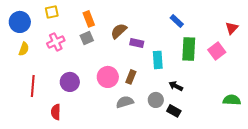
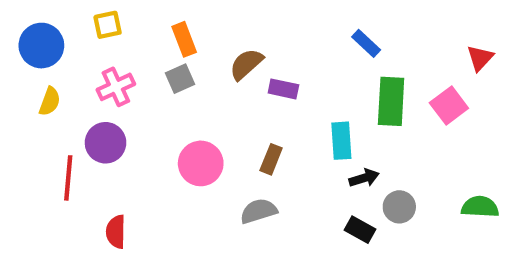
cyan rectangle: (158, 60) -> (341, 141), moved
pink circle: (108, 77) -> (201, 163), moved
purple circle: (70, 82) -> (106, 143), moved
black arrow: (176, 86) -> (364, 178), turned 136
gray circle: (156, 100) -> (399, 207), moved

